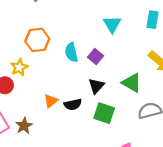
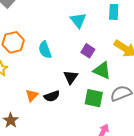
purple square: (96, 56) -> (88, 51), moved
green square: (104, 113) -> (94, 98), moved

